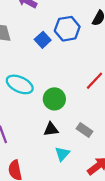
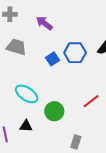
black triangle: (51, 129) -> (26, 126), moved
gray rectangle: (85, 130) -> (76, 142), turned 64

